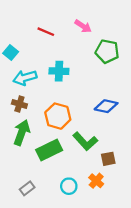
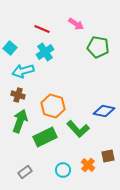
cyan cross: (59, 71) -> (45, 52), moved, turned -36
blue diamond: (106, 106) -> (104, 111), moved
brown square: (108, 159) -> (108, 156), moved

